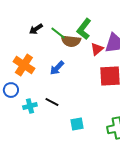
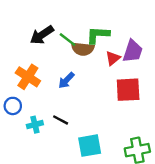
black arrow: (36, 29) -> (42, 35), size x1.5
green L-shape: (84, 29) -> (98, 35), turned 55
cyan square: (77, 124) -> (90, 146), size x1.5

